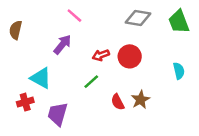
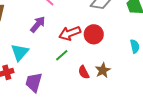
red arrow: (101, 55) -> (70, 33), size x1.5
cyan triangle: (41, 78) -> (20, 52), turned 42

